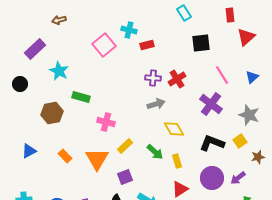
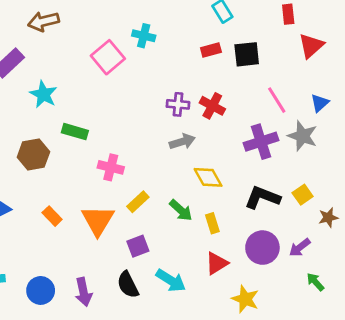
brown arrow: (59, 20) -> (43, 21), size x1.5
red rectangle: (147, 45) -> (211, 50), moved
red cross: (177, 79) -> (212, 106), turned -30
purple cross: (211, 104) -> (261, 142), turned 35
gray star: (249, 115) -> (303, 136), moved

